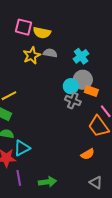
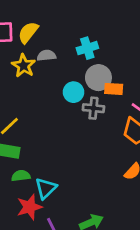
yellow semicircle: (42, 33) -> (28, 32), turned 132
cyan cross: (81, 56) -> (87, 48), turned 35
cyan circle: (71, 86) -> (74, 92), moved

